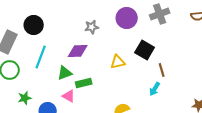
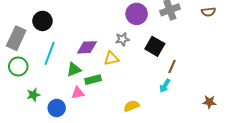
gray star: (92, 27) -> (122, 39), moved
yellow triangle: (118, 62) -> (111, 58), moved
brown line: (162, 70) -> (172, 66), turned 40
pink triangle: (69, 96) -> (78, 93), turned -40

